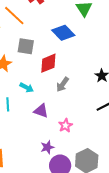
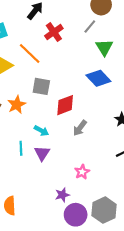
blue diamond: (63, 33) -> (98, 78), moved
purple triangle: (41, 111) -> (42, 153), moved, turned 42

